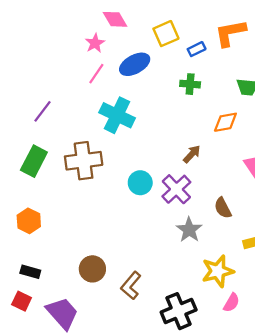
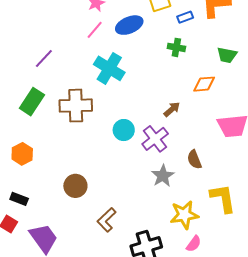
brown circle: (92, 269) -> (75, 186), moved

